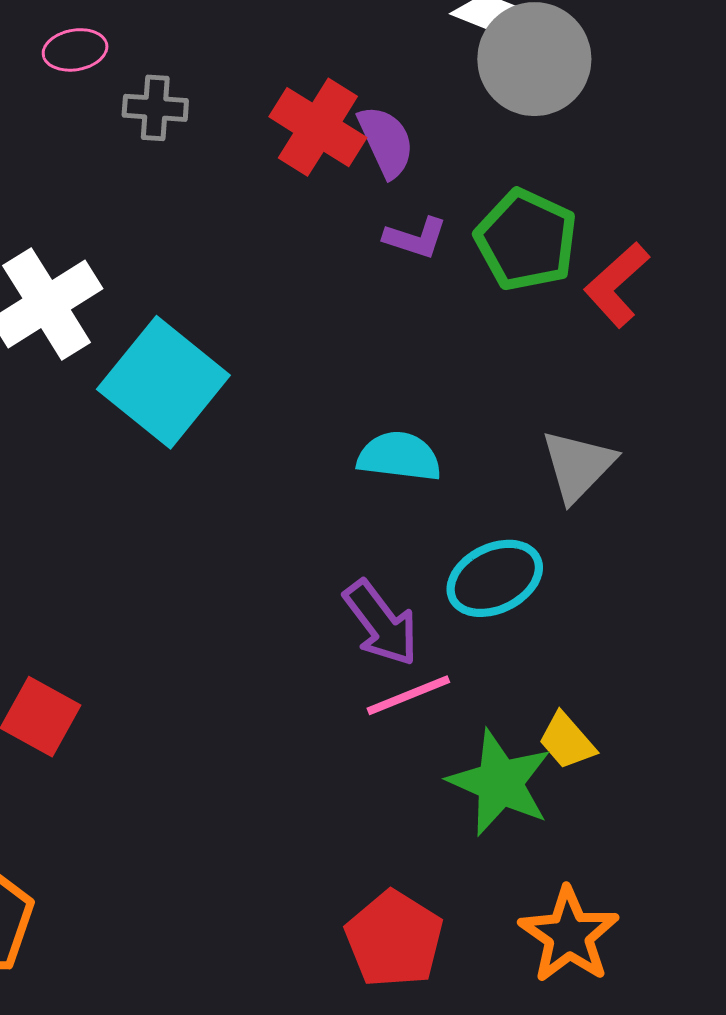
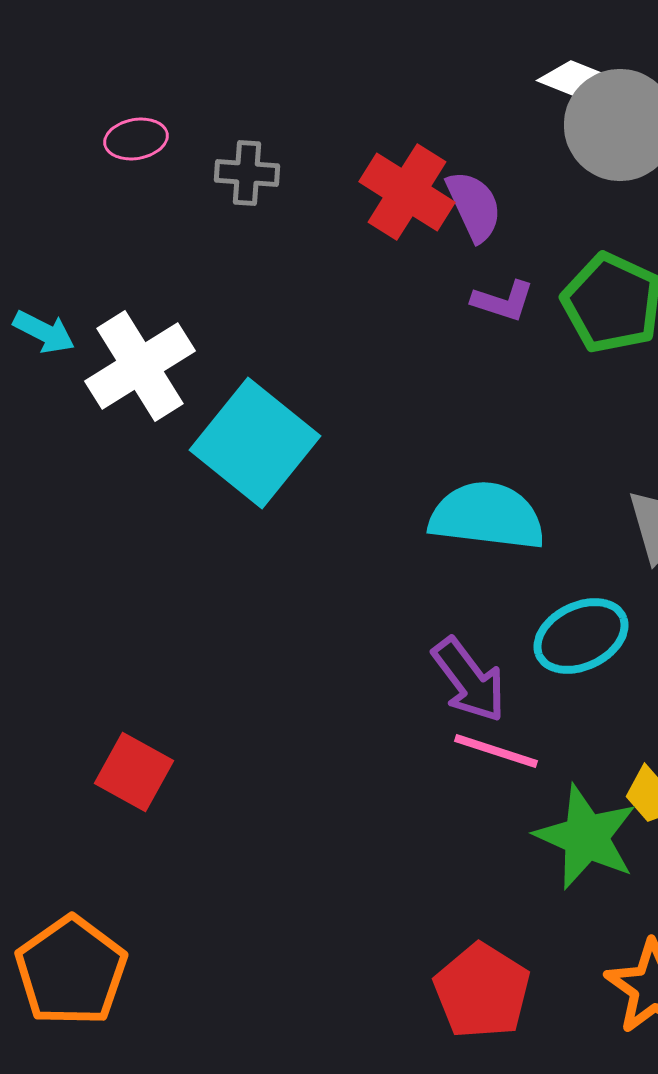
pink ellipse: (75, 50) -> (136, 139), moved
cyan semicircle: (399, 456) -> (487, 516), size x1.4
pink line: (408, 695) -> (496, 751), turned 40

